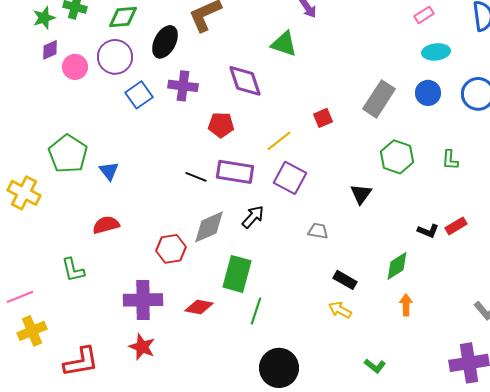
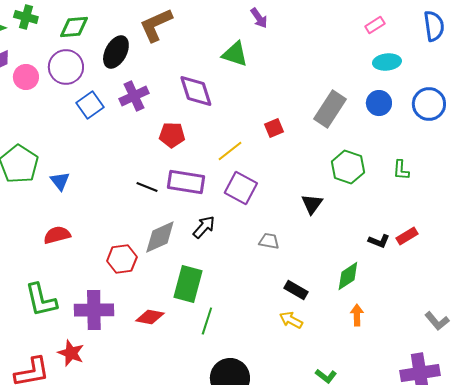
purple cross: (183, 86) -> (134, 96), turned -32
green L-shape: (73, 270) -> (41, 300), moved, size x1.4
red star: (142, 347) -> (71, 353), moved

